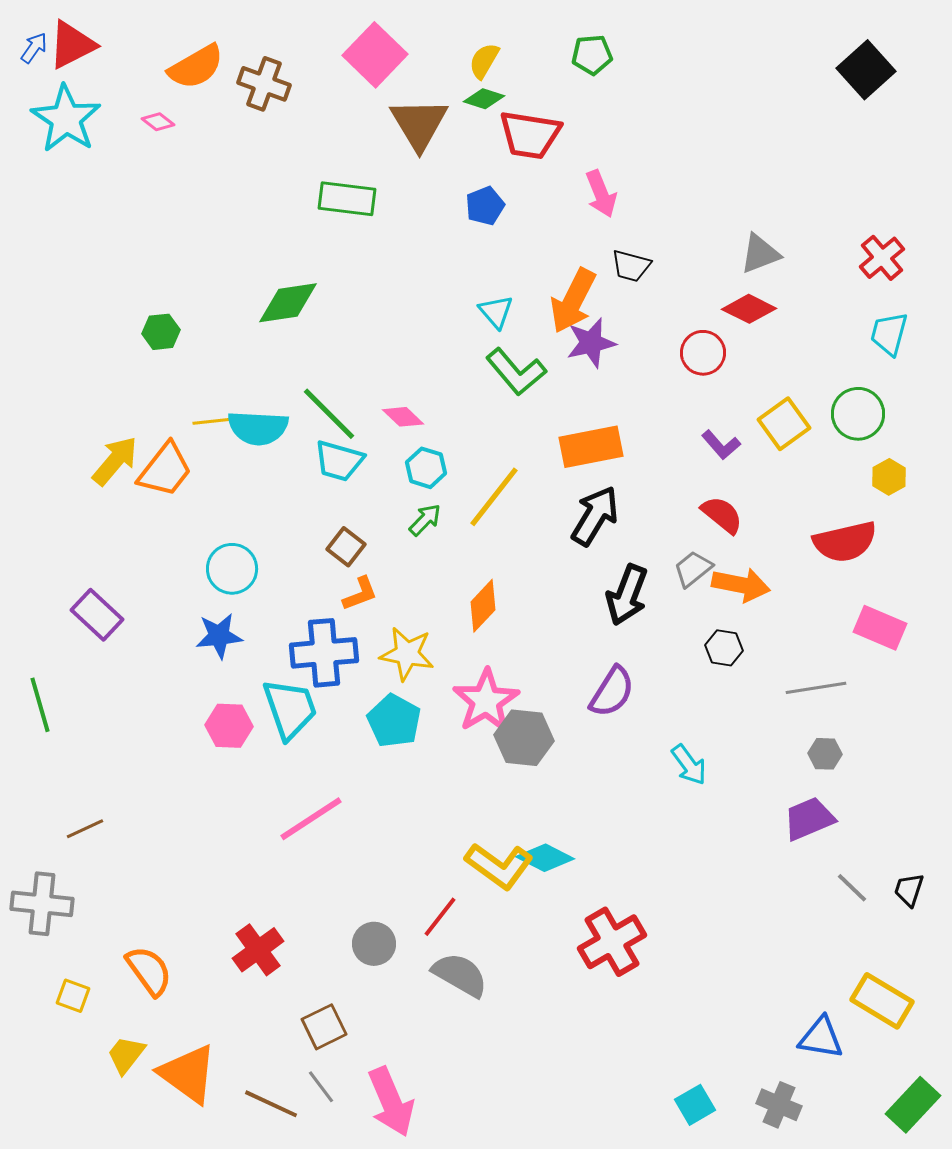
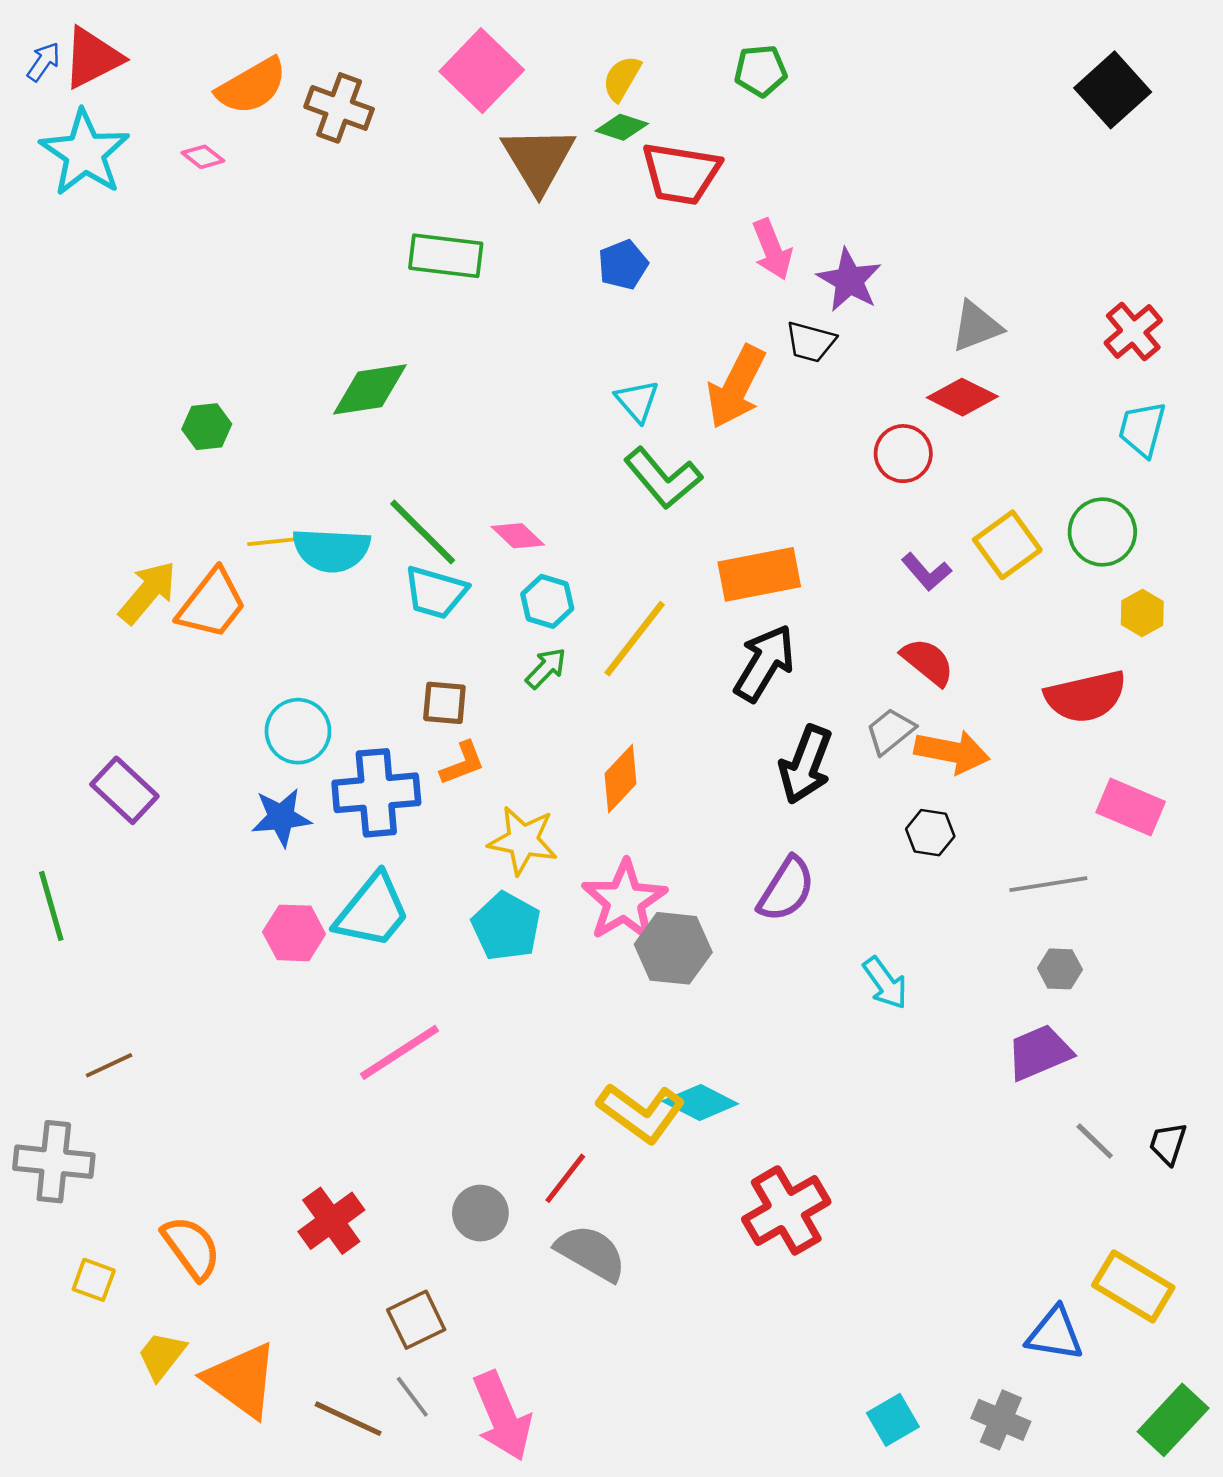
purple star: (591, 343) -> (849, 280), moved, turned -30
brown square: (346, 547) -> (444, 703), turned -33
blue cross: (324, 653) -> (376, 793), moved
cyan trapezoid: (290, 709) -> (372, 911), turned 58

